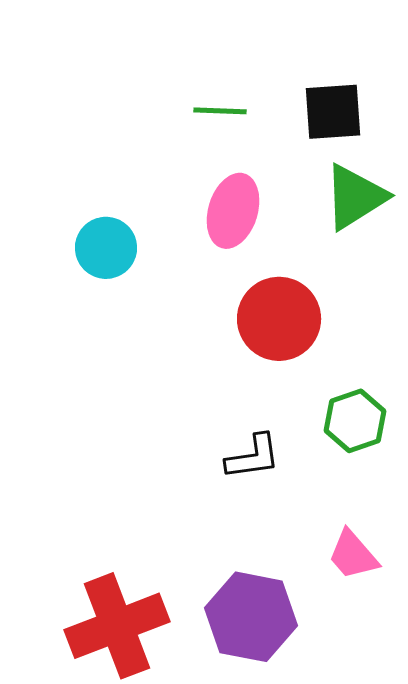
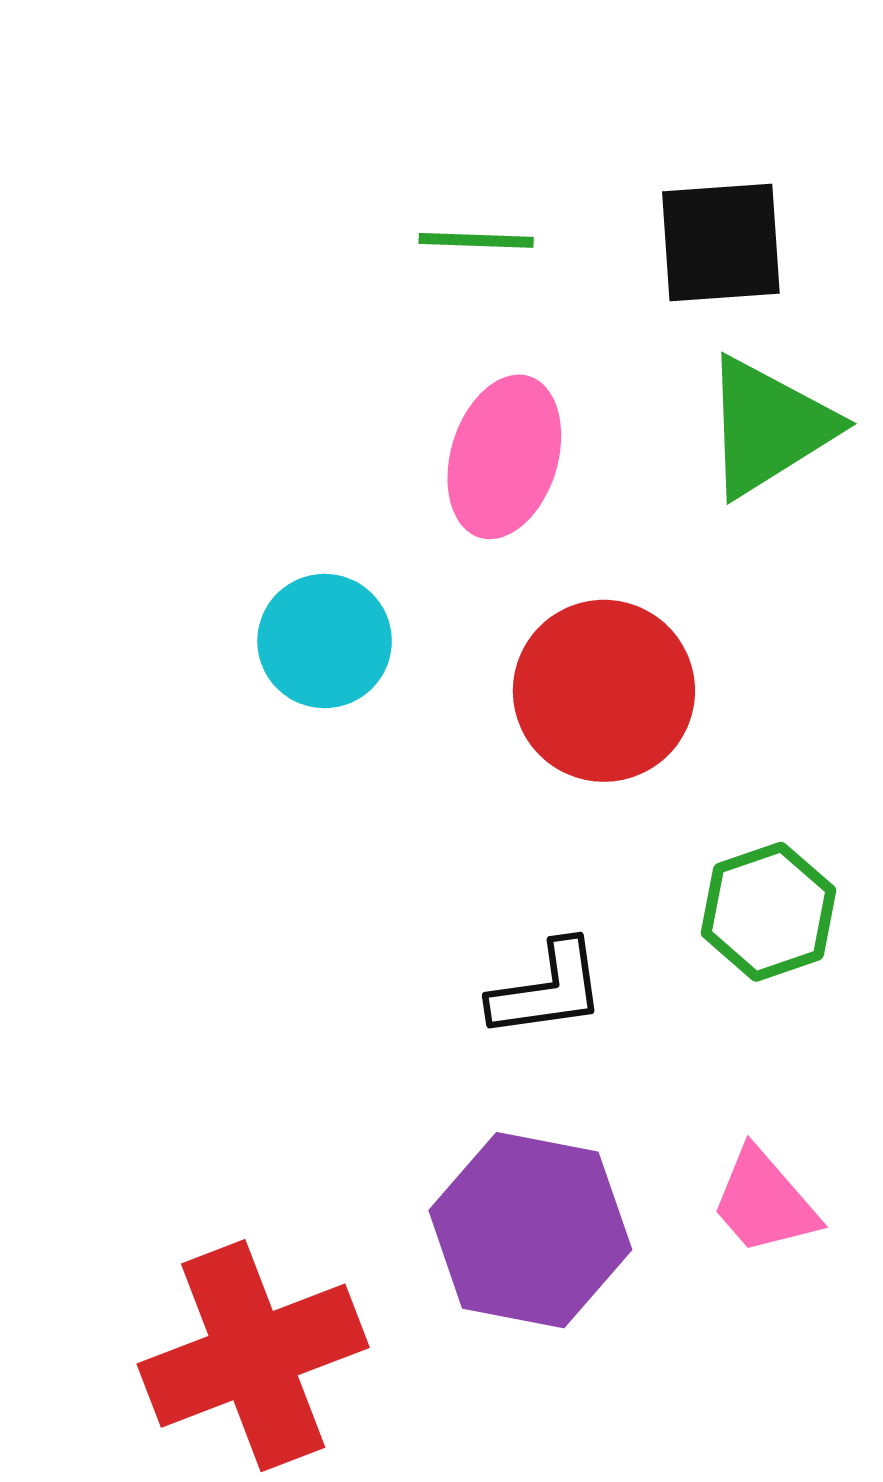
cyan circle: (106, 248) -> (325, 641), moved
purple hexagon: (251, 617) -> (530, 1230), moved

